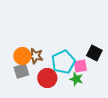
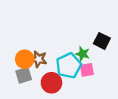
black square: (94, 53) -> (102, 41), moved
green star: (76, 79) -> (83, 54), moved

